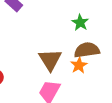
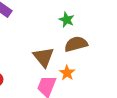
orange star: (79, 65) -> (67, 73), moved

